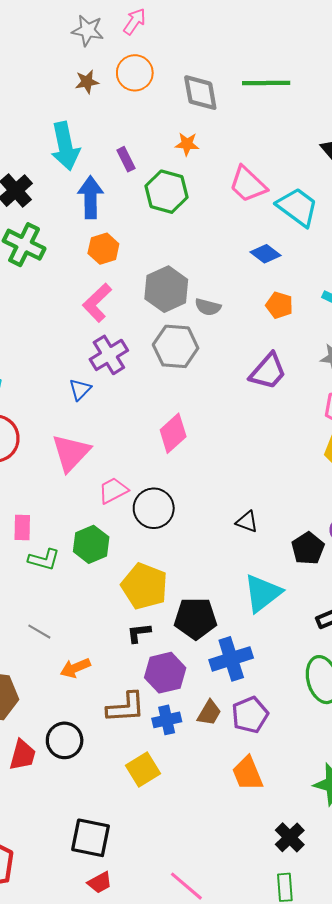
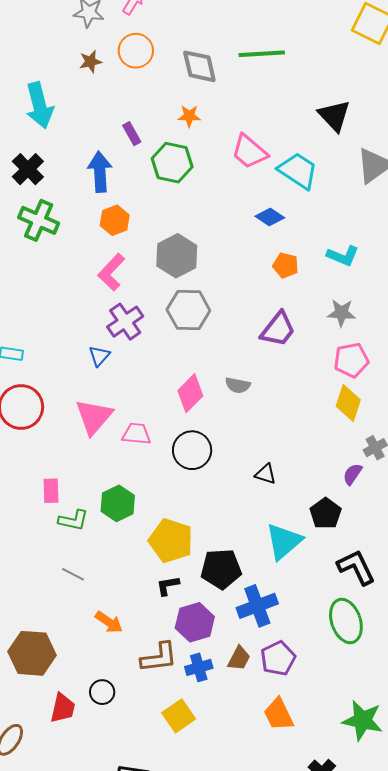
cyan arrow: (65, 146) -> (39, 105), moved
gray semicircle: (208, 307) -> (238, 385), moved
pink trapezoid: (113, 490) -> (136, 434), moved, turned 36
black circle: (154, 508) -> (192, 450), moved
black pentagon: (308, 548) -> (326, 513), moved
gray line: (39, 632) -> (73, 574), moved
orange arrow: (75, 668) -> (109, 622), turned -120
black circle: (65, 740) -> (102, 692), size x0.7

